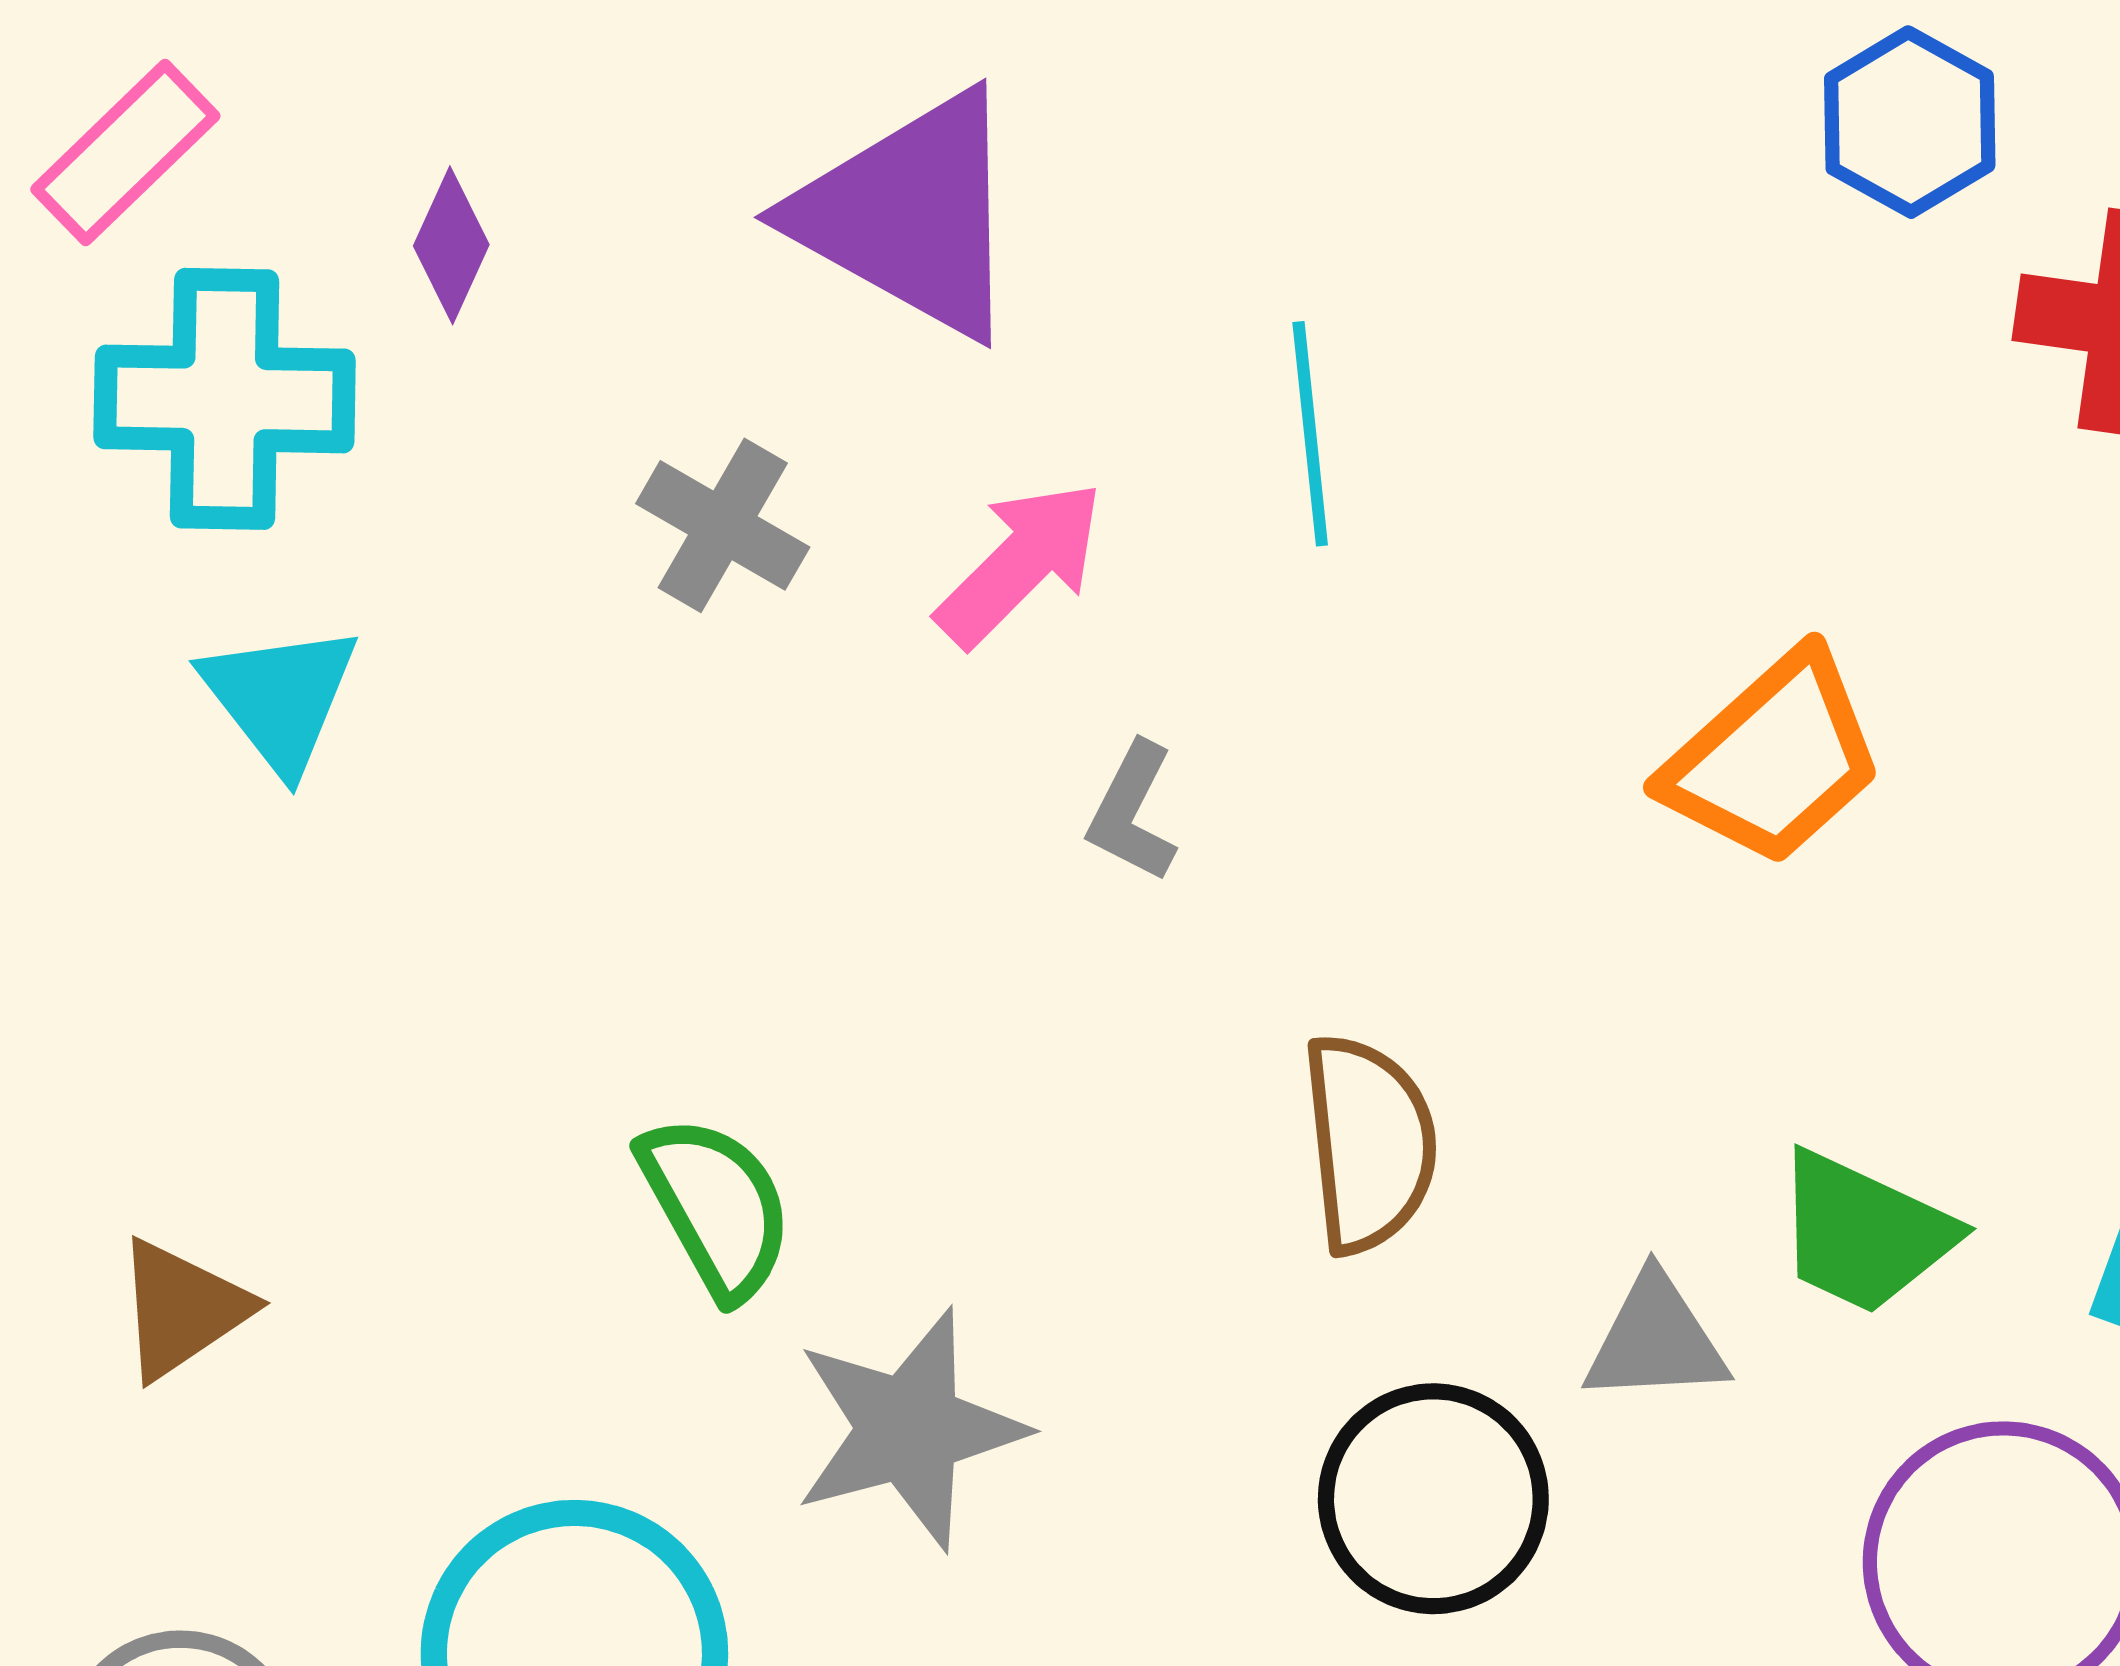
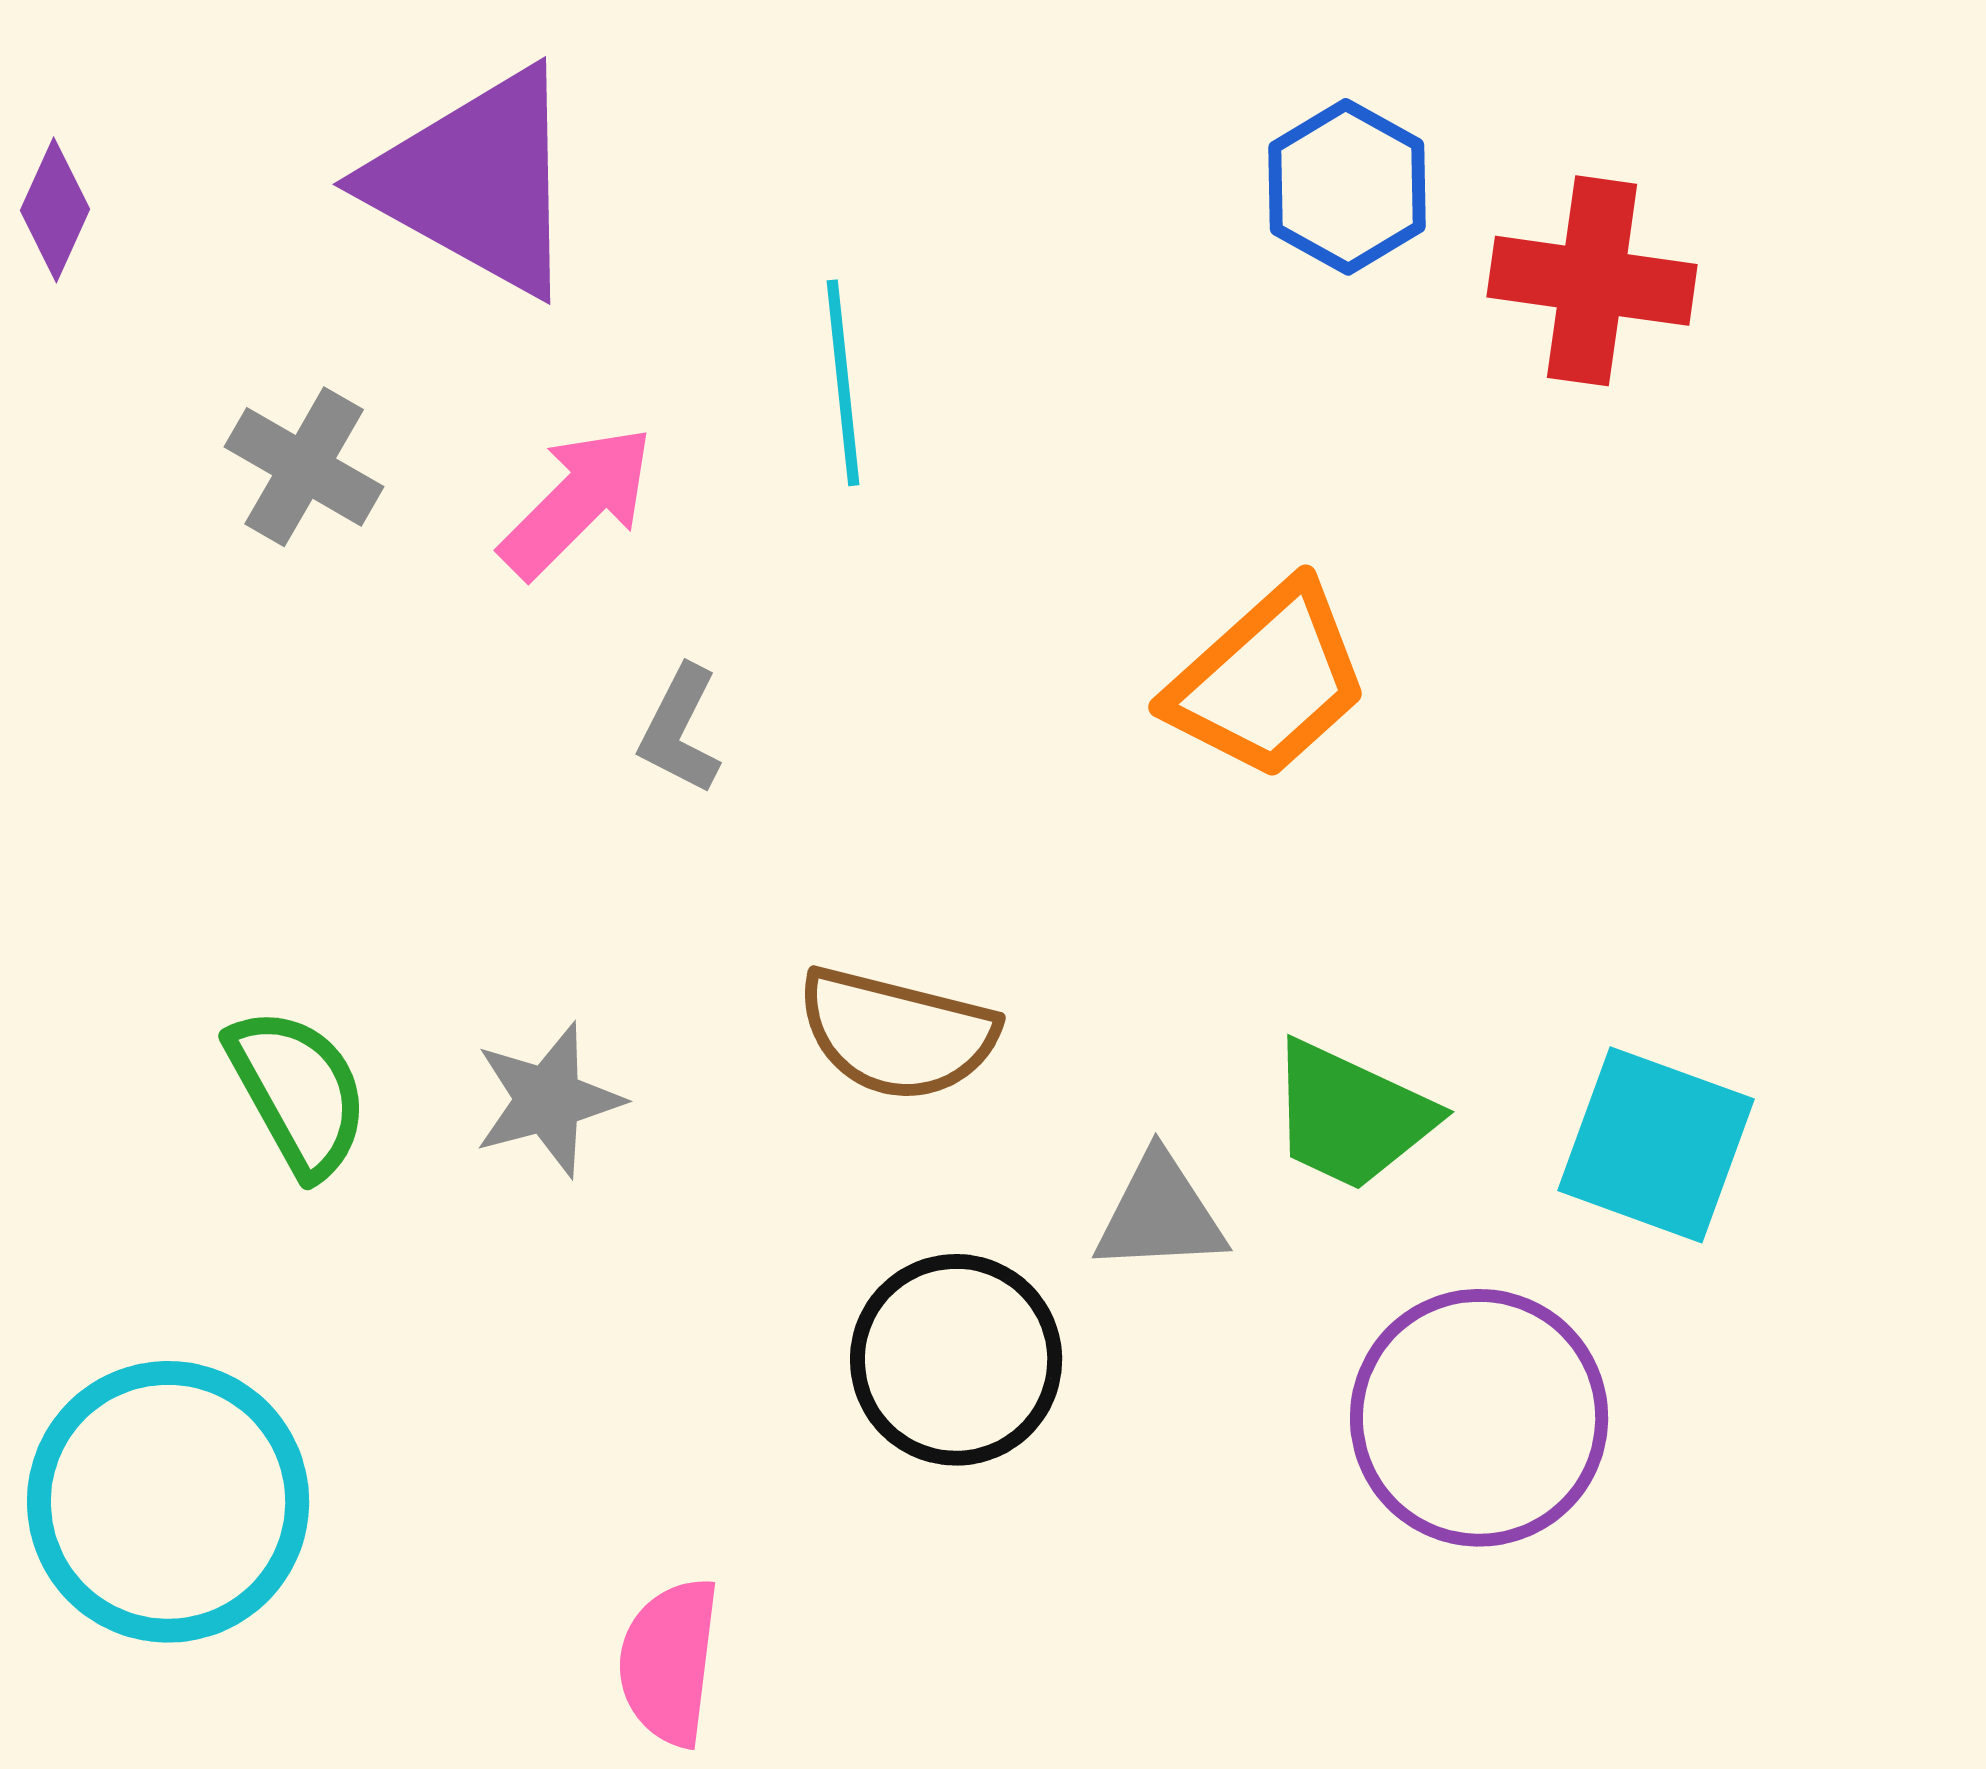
blue hexagon: (1910, 122) -> (1347, 187), moved
brown semicircle: (1369, 1143) -> (897, 1034), turned 110
gray star: (909, 1429) -> (548, 1100), moved, size x0.7

